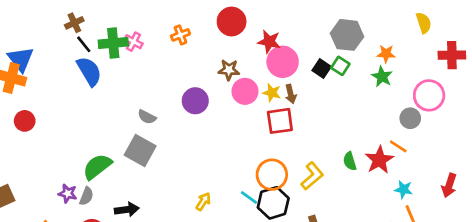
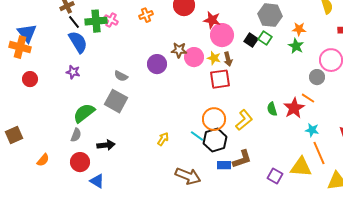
brown star: (229, 70) -> (179, 50), moved
purple star: (68, 193) -> (73, 72), moved

